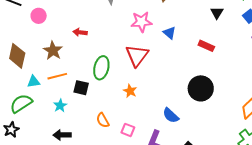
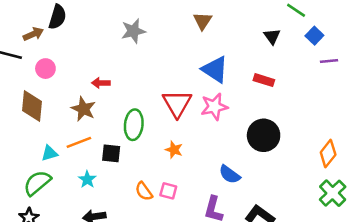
pink star: (141, 22) -> (214, 107), moved
blue triangle: (169, 33) -> (215, 69), size x1.6
brown star: (53, 51) -> (83, 109), moved
brown diamond: (17, 56) -> (32, 106), moved
pink square: (128, 130) -> (168, 191), moved

